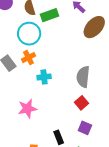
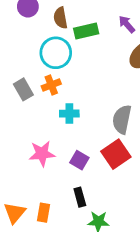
red square: (82, 103) -> (116, 154), size x1.5
purple square: (85, 128) -> (79, 160), moved

